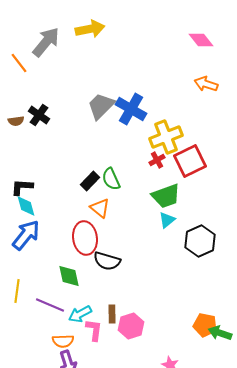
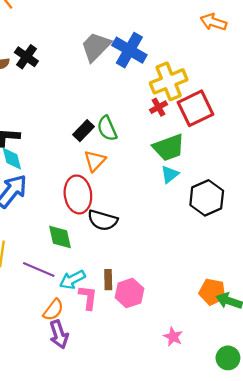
orange triangle: (100, 208) -> (95, 161), turned 35
orange semicircle: (63, 341) -> (53, 310), turned -50

